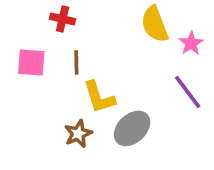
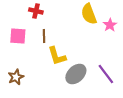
purple line: (188, 92) -> (106, 74), moved
brown star: (78, 134) -> (16, 77), moved

